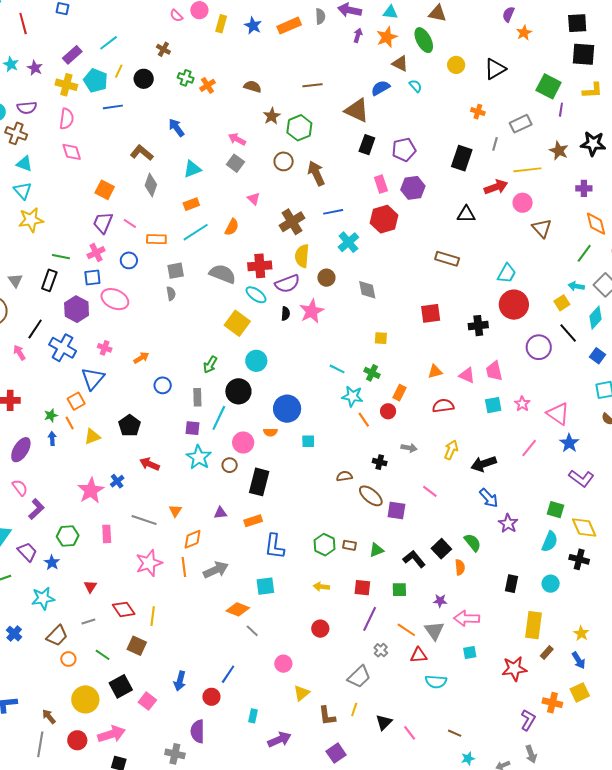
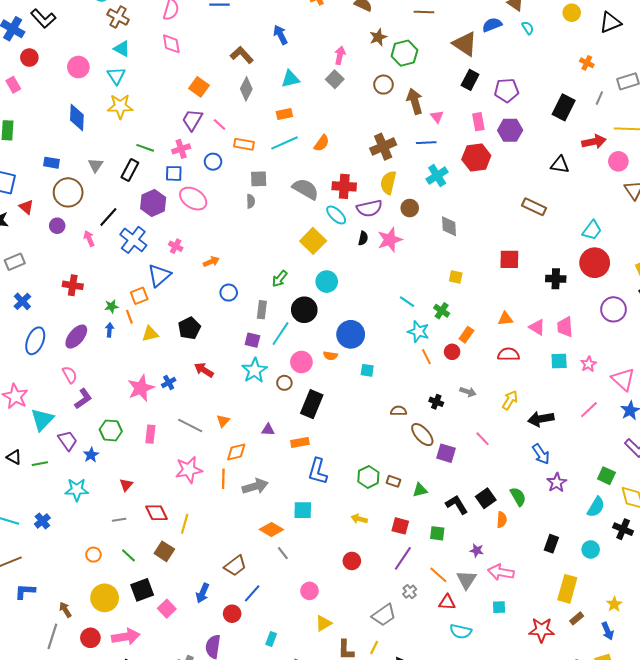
pink arrow: (237, 139) -> (340, 55), turned 66
pink triangle: (254, 199) -> (437, 117), moved
brown trapezoid: (57, 636) -> (235, 566), moved

